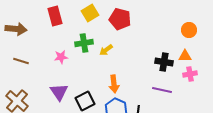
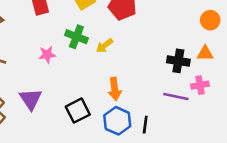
green cross: (84, 43) -> (76, 37), turned 30
pink cross: (190, 74) -> (200, 85), moved
purple triangle: (59, 92) -> (31, 99), moved

